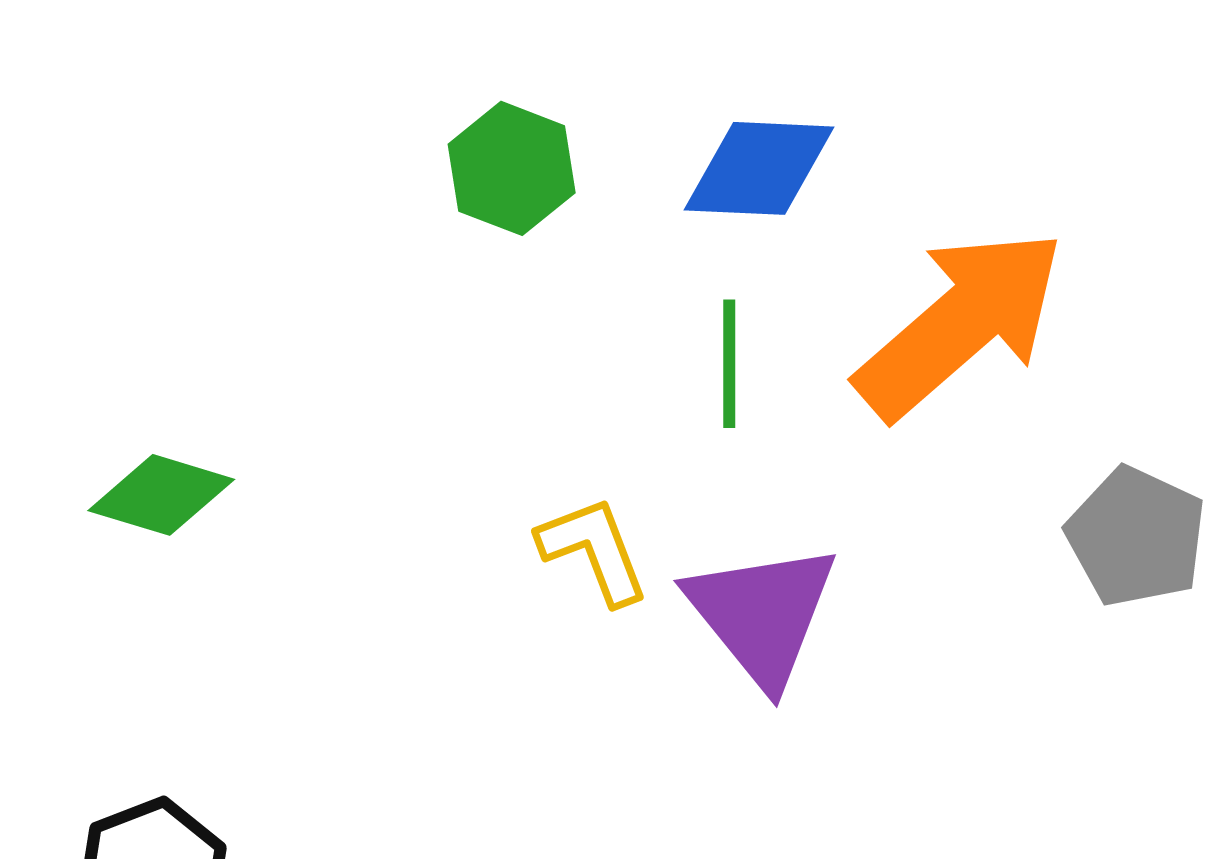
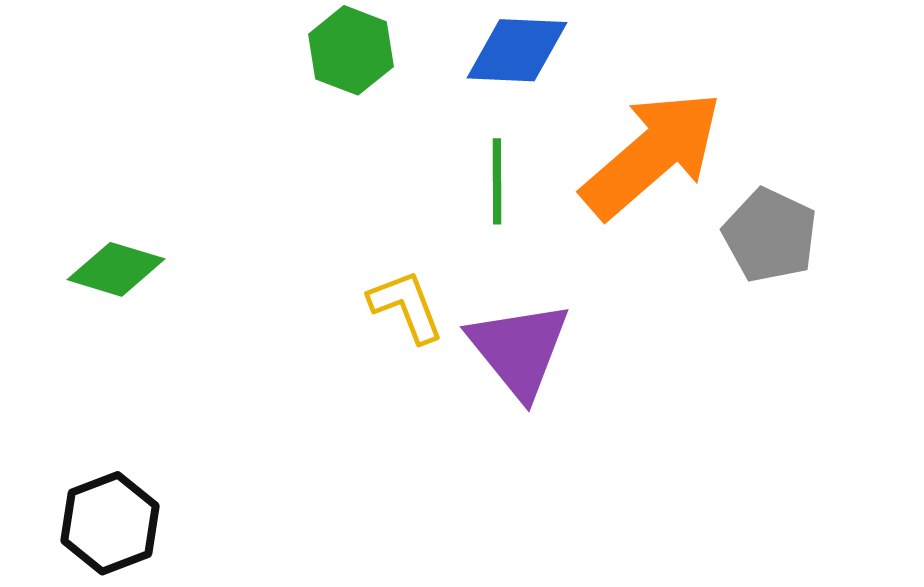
gray pentagon: (1136, 537) -> (770, 235), moved

